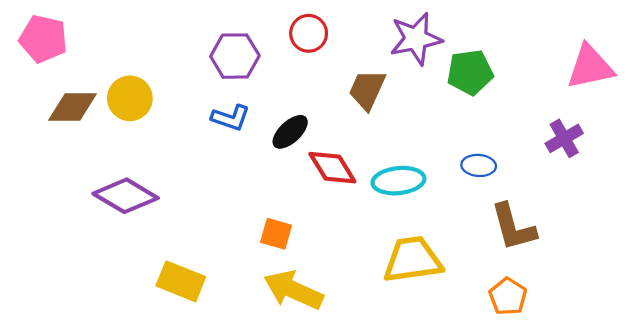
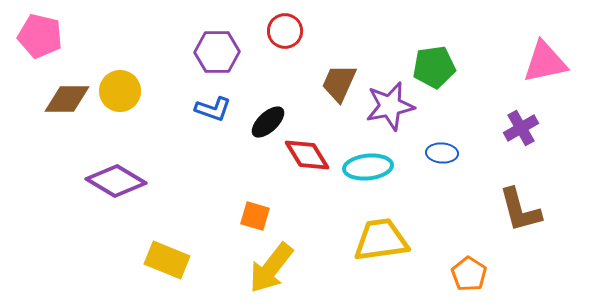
purple star: (416, 39) -> (390, 106), moved
brown L-shape: (513, 227) -> (520, 210), moved
yellow arrow: (293, 290) -> (271, 268), turned -76

